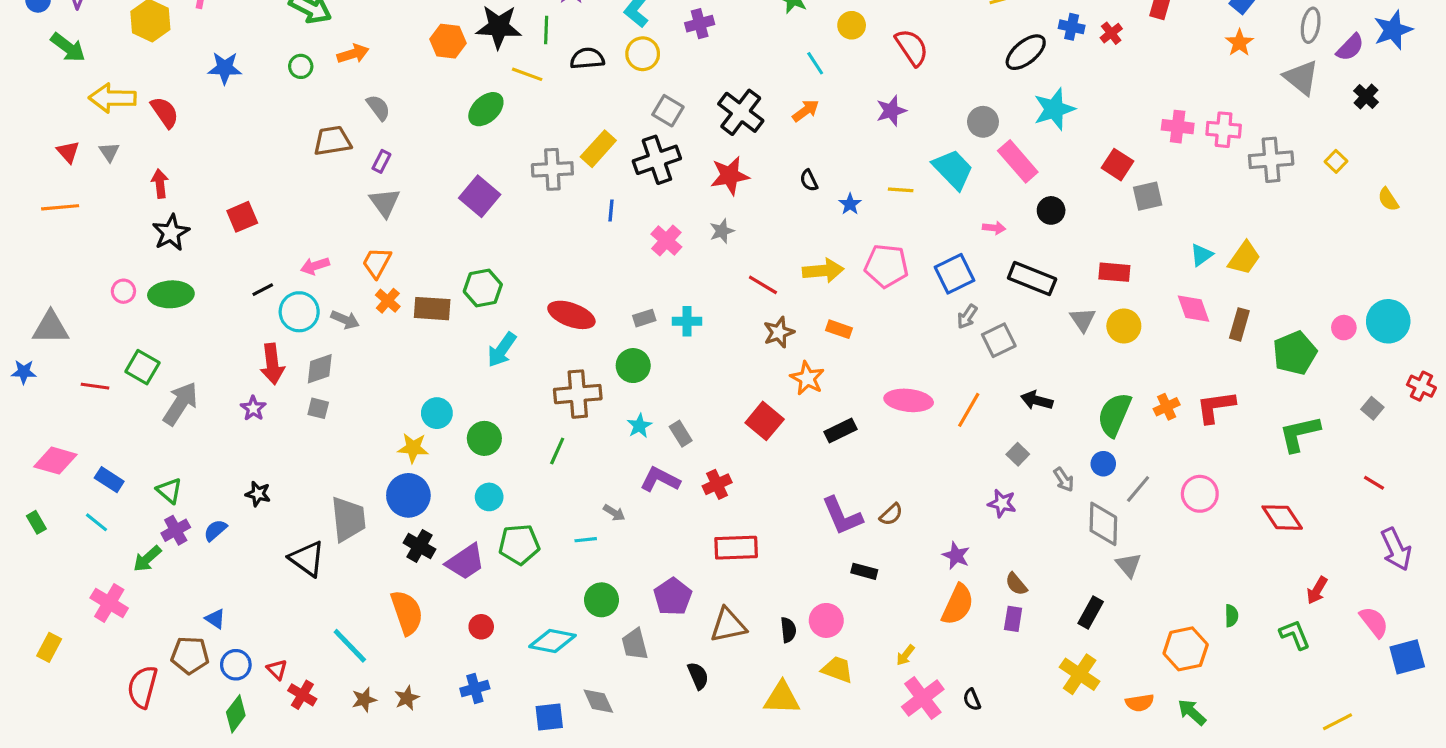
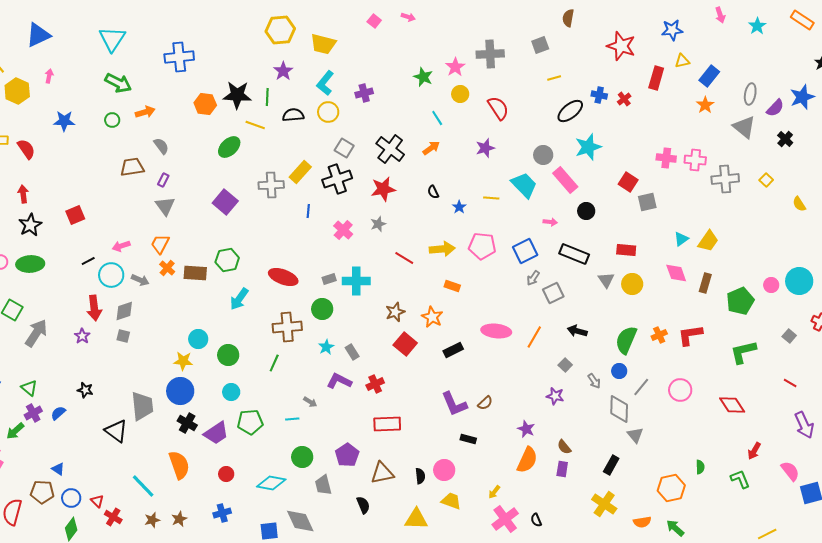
cyan cross: (687, 321) -> (356, 281), size x1.5
brown star: (779, 332) -> (395, 312), moved
gray diamond: (598, 701) -> (300, 521), size x1.4

